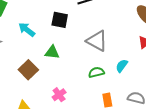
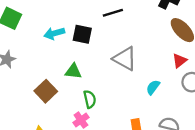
cyan arrow: (27, 30) -> (54, 33), moved, turned -54
green semicircle: (96, 72) -> (90, 99), moved, turned 91

